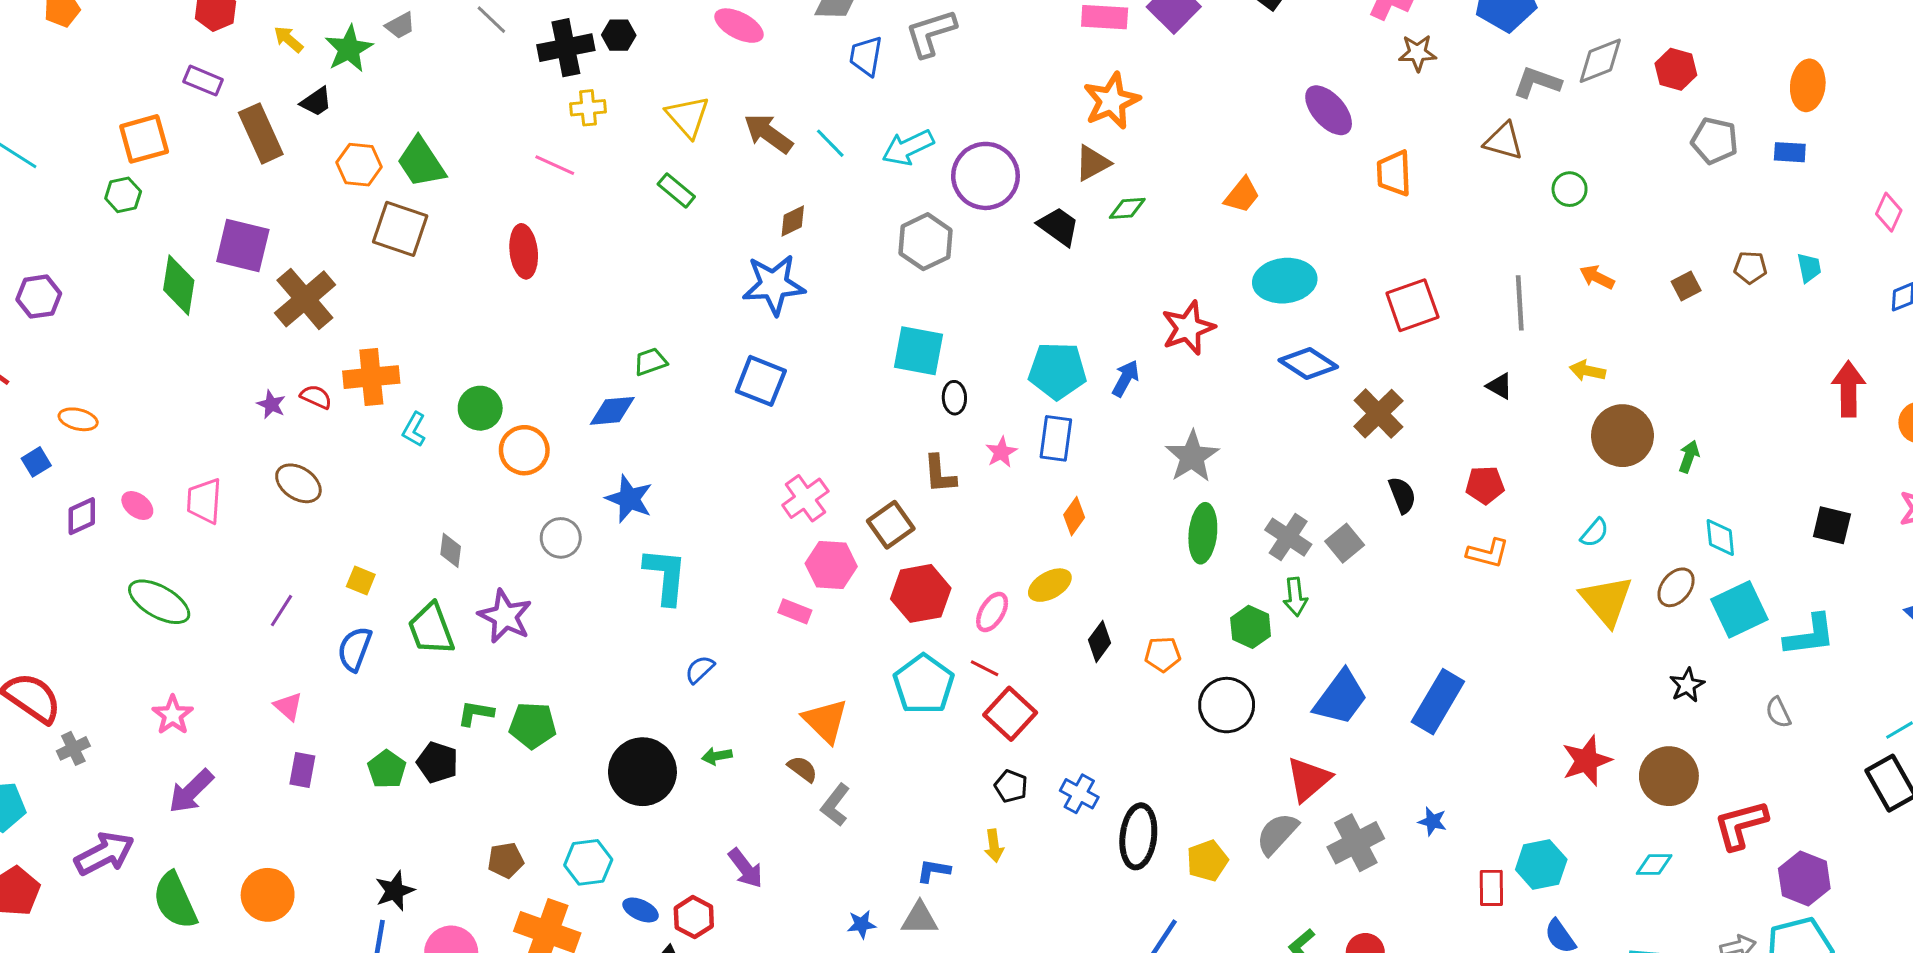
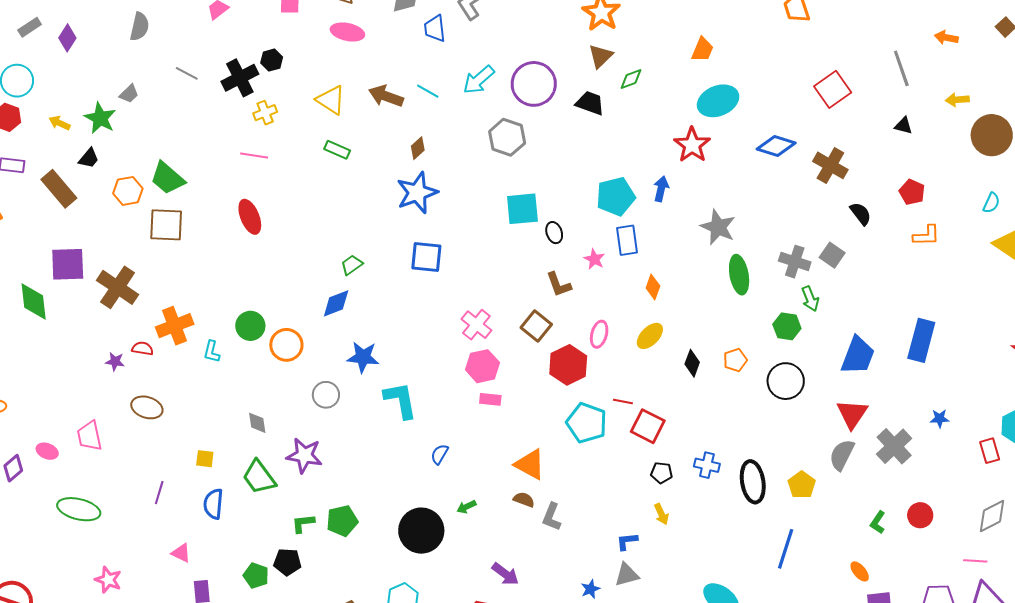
cyan ellipse: (1285, 281) -> (718, 101), moved
red pentagon: (1485, 485) -> (912, 192), turned -30
pink hexagon: (831, 565) -> (482, 366), moved
pink ellipse: (992, 612) -> (599, 334), moved

